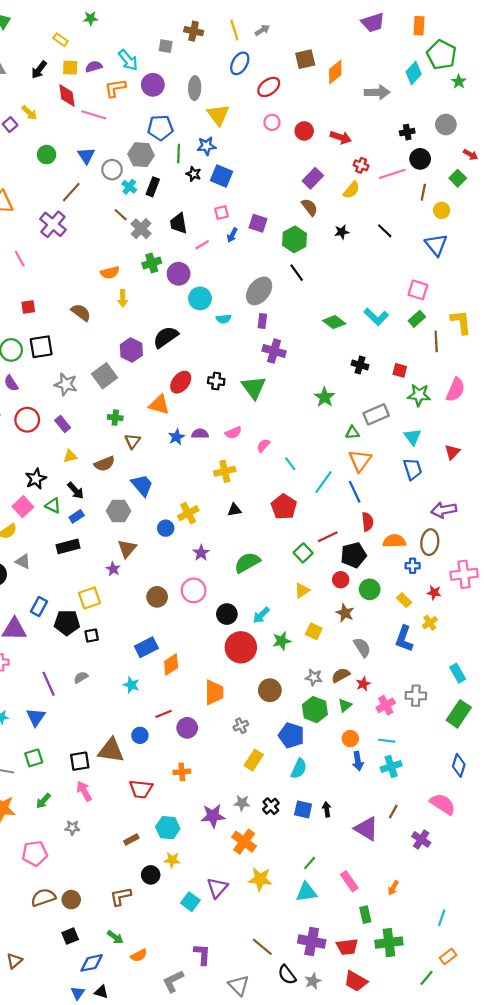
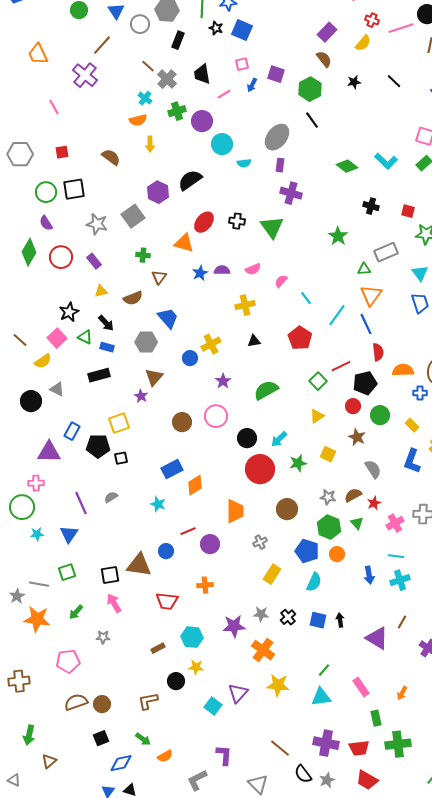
cyan cross: (129, 187) -> (145, 98), moved
blue rectangle: (77, 516) -> (107, 347), turned 48
green triangle: (345, 705) -> (357, 523), turned -32
orange circle: (350, 739) -> (337, 554), moved

